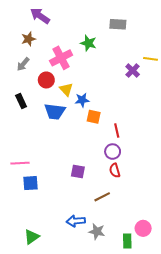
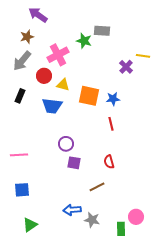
gray rectangle: (118, 24) -> (102, 31), moved
gray arrow: (23, 64) -> (22, 61), size x1.5
yellow triangle: (66, 89) -> (63, 85), turned -32
blue star: (82, 100) -> (113, 99), moved
black rectangle: (21, 101) -> (20, 96), turned 48
orange square: (94, 117) -> (89, 96), moved, size x1.5
purple circle: (113, 152) -> (66, 144), moved
blue square: (31, 183) -> (22, 190), moved

